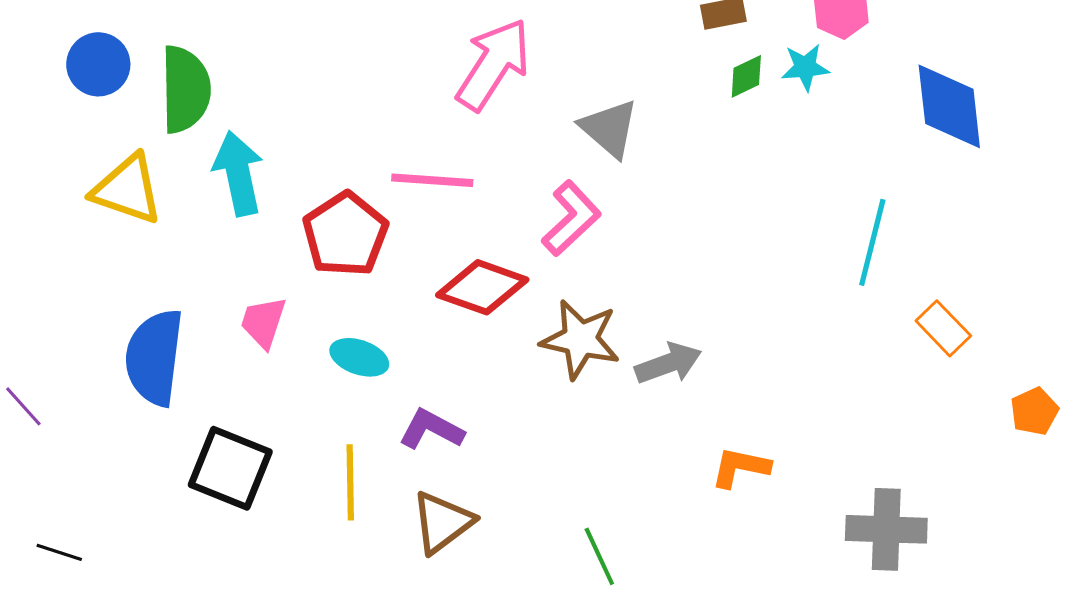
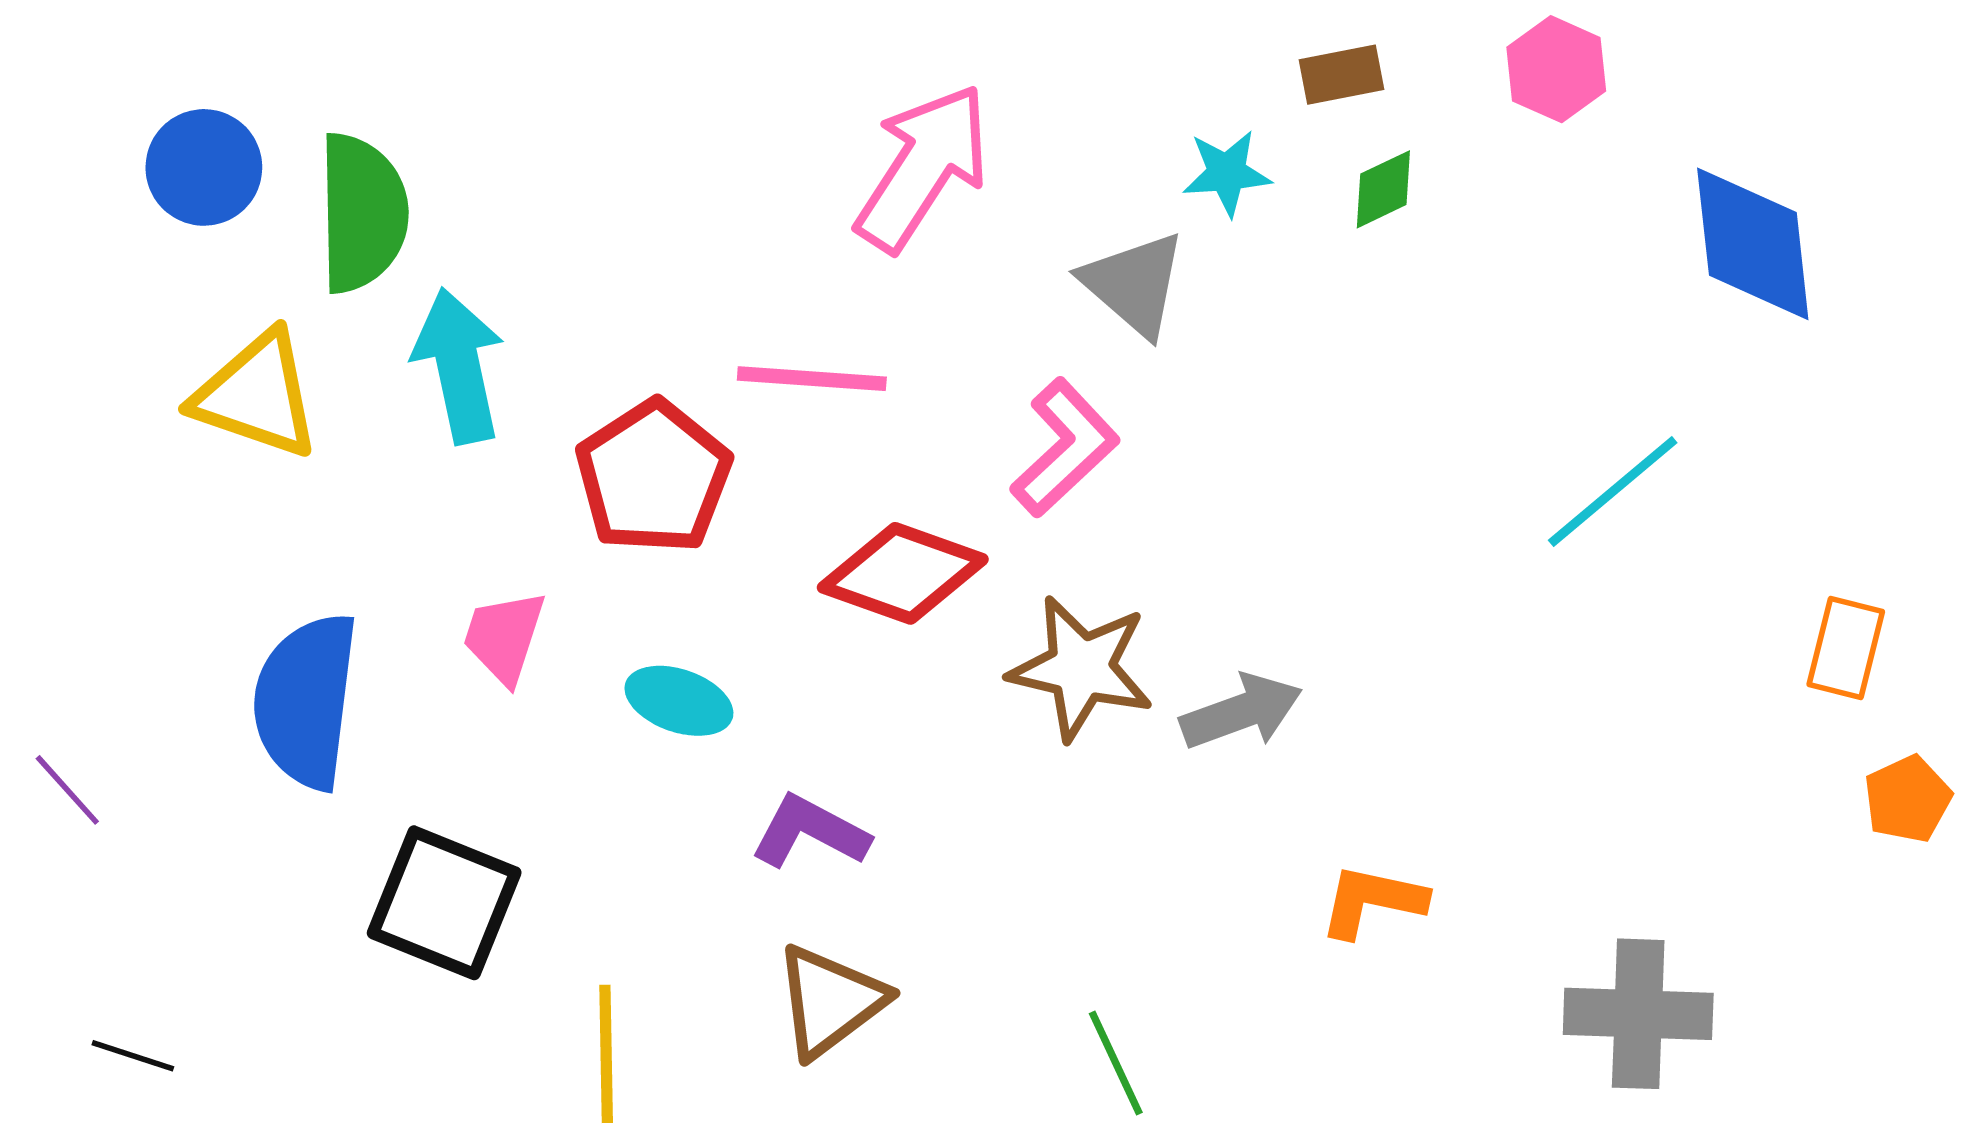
cyan star: (805, 67) -> (1227, 173), moved
cyan line: (872, 242) -> (1613, 491), turned 36
orange rectangle: (943, 328) -> (1846, 648), moved, turned 58
yellow line: (350, 482) -> (606, 1054), moved

